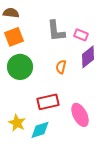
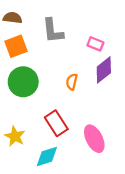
gray L-shape: (56, 31) -> (53, 31), moved
red rectangle: (48, 102) -> (56, 123), turned 70
yellow star: (17, 123) -> (15, 136), moved

